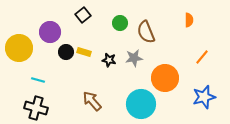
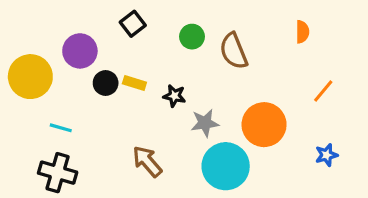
gray star: (134, 58) -> (205, 123), moved
blue star: (204, 97) -> (326, 155), size x0.6

